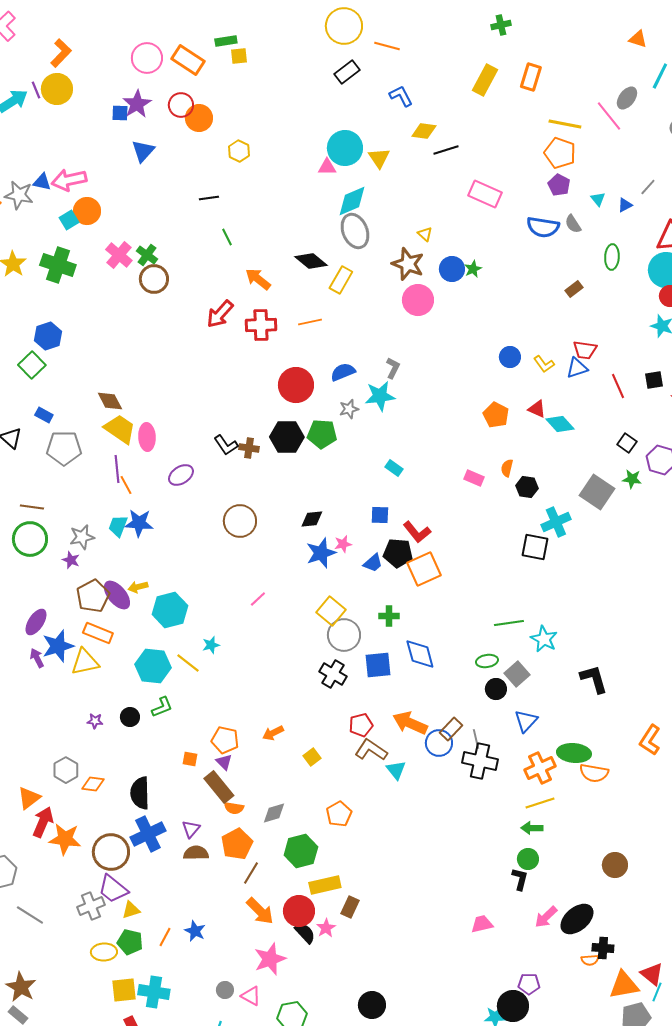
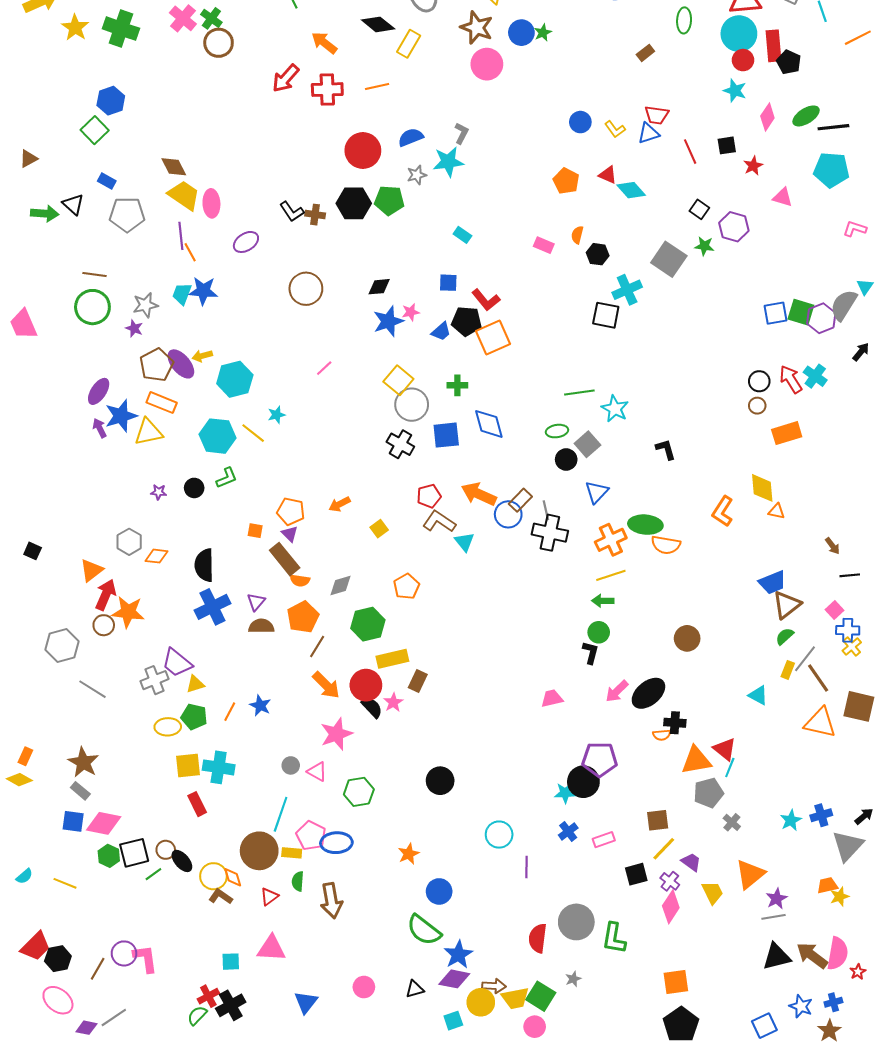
black L-shape: (594, 679) -> (666, 449), size x0.7
brown circle: (111, 852) -> (104, 625), moved, size x0.6
purple pentagon: (529, 984) -> (600, 759), size x1.6

